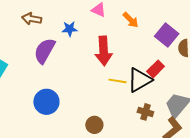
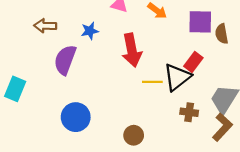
purple square: (167, 35) -> (200, 22), turned -30

